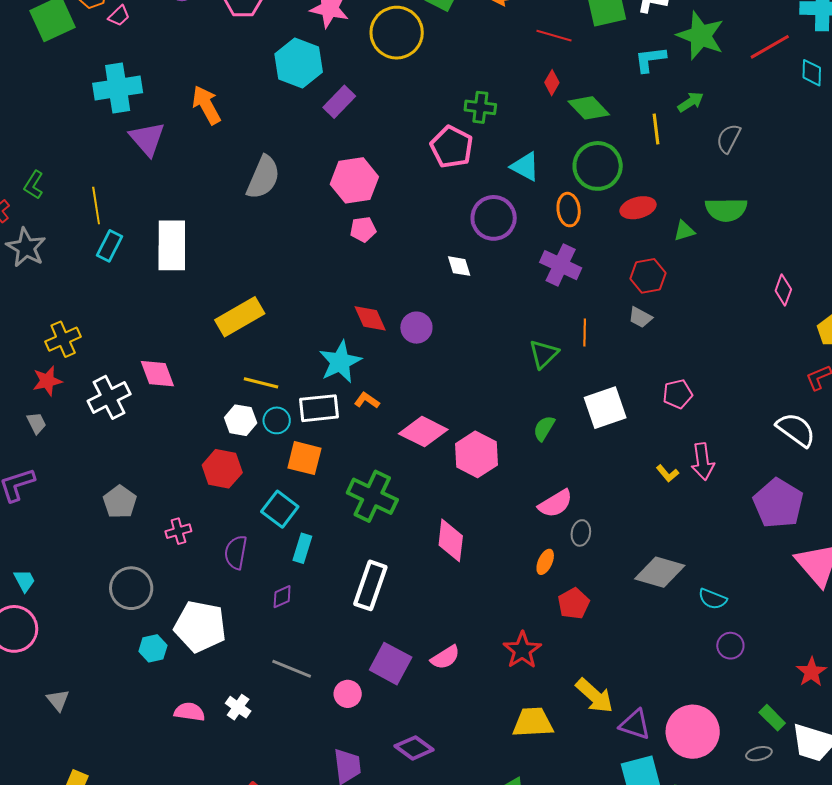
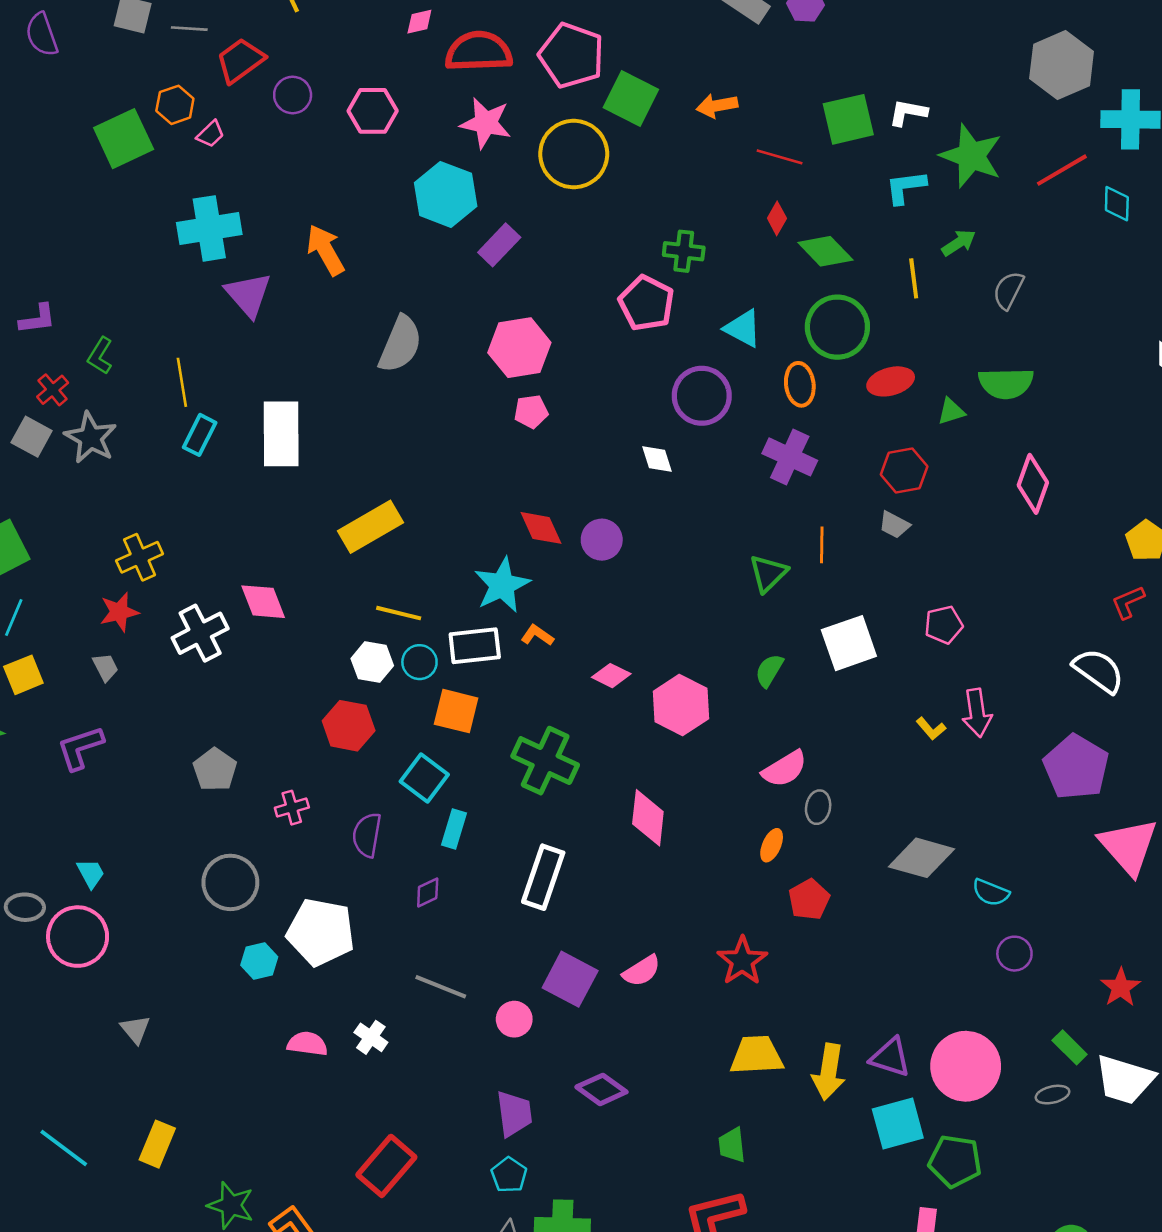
pink diamond: (783, 290) -> (1033, 484), moved, size x1.4
pink diamond: (423, 432) -> (611, 676), size x0.6
yellow arrow: (594, 696) -> (829, 1072), moved, turned 57

